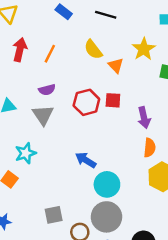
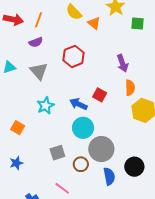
red arrow: (20, 50) -> (13, 20), turned 96
purple semicircle: (47, 90) -> (36, 42), moved
red square: (113, 100) -> (100, 95), moved, turned 32
cyan star: (26, 153) -> (45, 106), moved
cyan circle: (107, 184) -> (83, 128), moved

